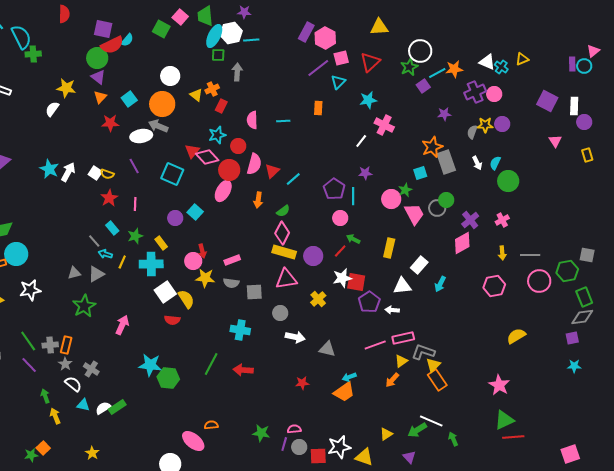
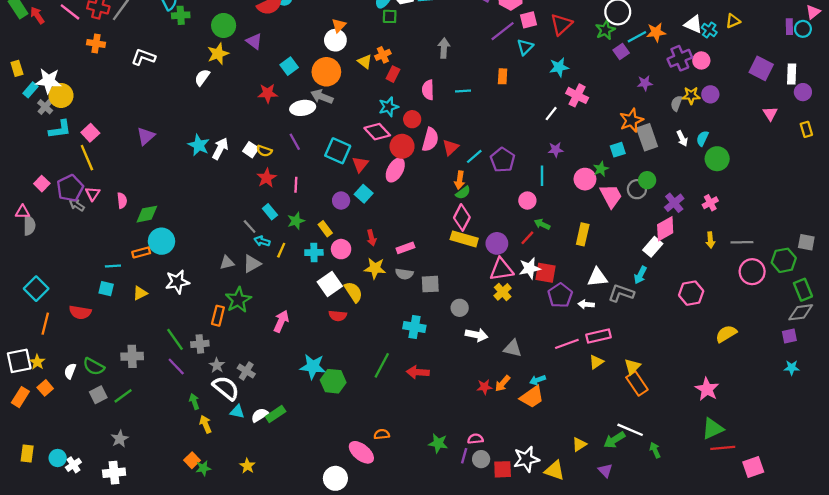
green circle: (97, 58) -> (224, 25), moved
gray arrow: (237, 72) -> (444, 48), moved
yellow star: (66, 88) -> (218, 54), turned -30
orange triangle: (100, 97) -> (339, 25), moved
red triangle: (192, 151) -> (360, 164), moved
purple pentagon: (334, 189) -> (503, 160), moved
orange arrow: (258, 200) -> (460, 180), moved
pink circle: (193, 261) -> (341, 249), moved
cyan cross: (151, 264) -> (314, 252), size x0.7
white rectangle: (419, 265) -> (653, 247), moved
pink triangle: (286, 279) -> (501, 269), moved
pink hexagon: (494, 286) -> (691, 293), moved
orange rectangle: (66, 345) -> (218, 316), moved
gray L-shape: (423, 352) -> (621, 293), moved
orange arrow: (392, 380) -> (503, 383), moved
white semicircle: (73, 384) -> (226, 388), size x1.4
pink square: (570, 454) -> (753, 467), moved
green star: (31, 455) -> (203, 468), moved

